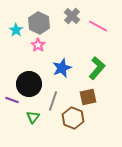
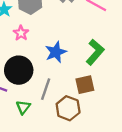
pink star: (38, 45) -> (21, 33), moved

